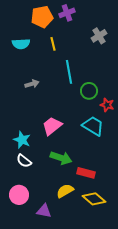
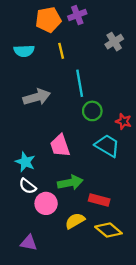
gray arrow: (32, 84) -> (37, 97), size x1.6
green circle: (89, 91) -> (92, 111), moved
pink trapezoid: (52, 126) -> (60, 146), turned -70
green arrow: (61, 158) -> (70, 183), turned -30
pink circle: (19, 195) -> (46, 203), moved
purple triangle: (44, 211) -> (29, 243), moved

